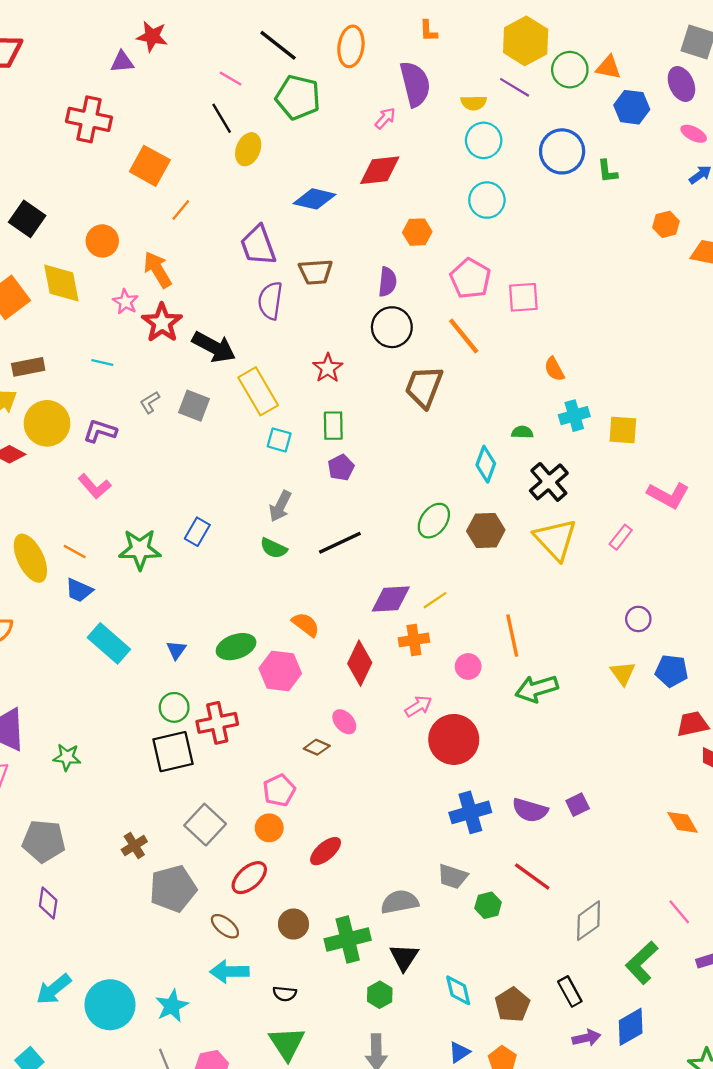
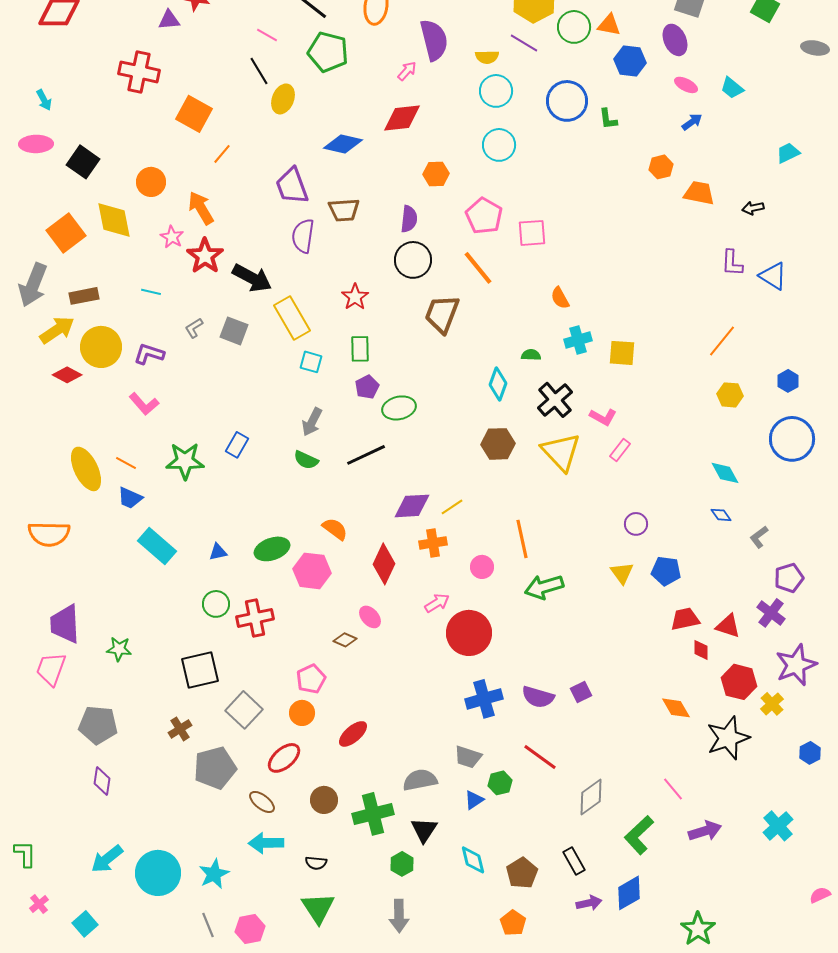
pink L-shape: (668, 495) -> (603, 417), moved, size x0.7
green ellipse: (434, 521) -> (399, 408), moved, turned 40
blue triangle: (176, 650) -> (218, 552), turned 42
black square: (173, 752) -> (200, 670), moved
blue triangle: (459, 1052) -> (474, 800), moved

